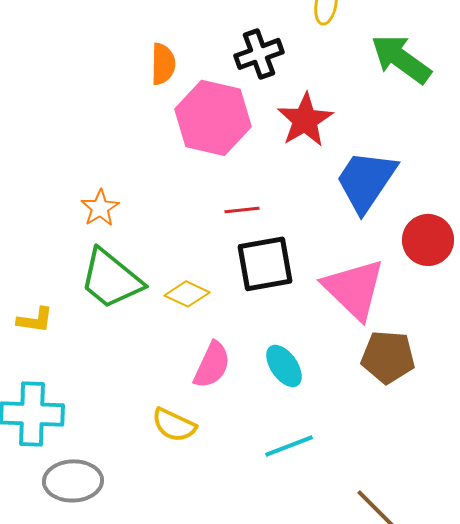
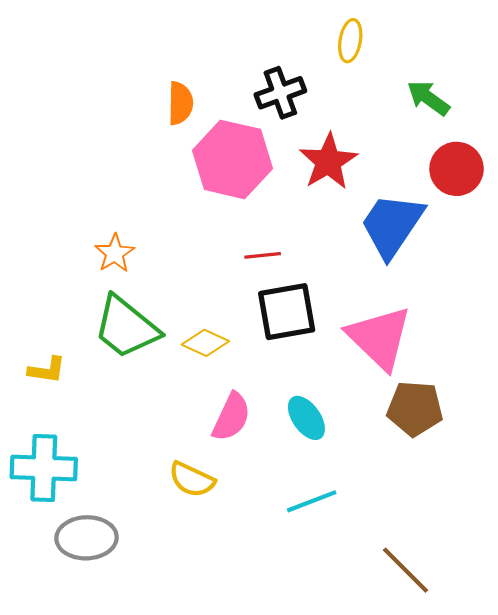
green arrow: (401, 59) -> (428, 98), size x0.7
red circle: (428, 240) -> (457, 169), moved

